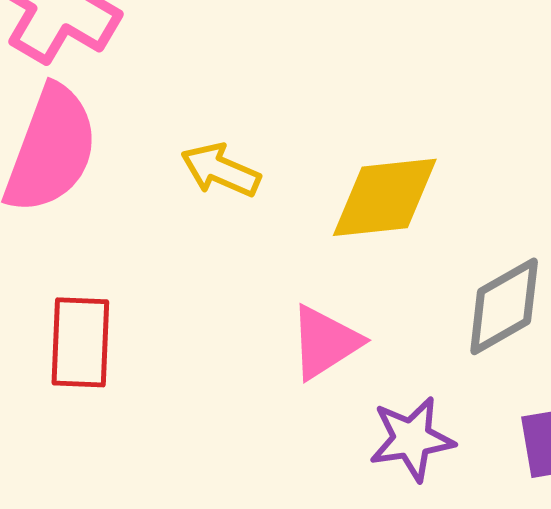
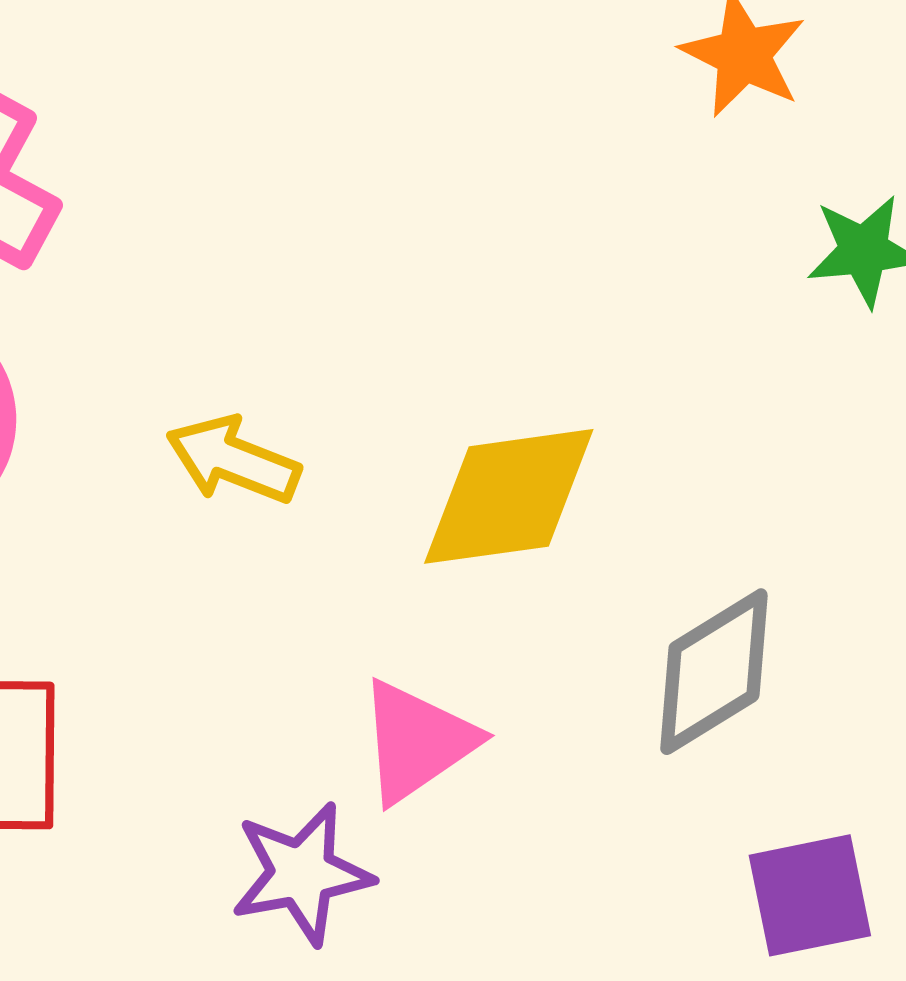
purple star: (412, 439) -> (302, 873), moved

